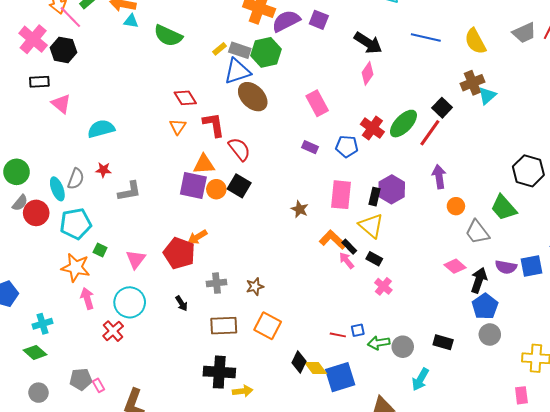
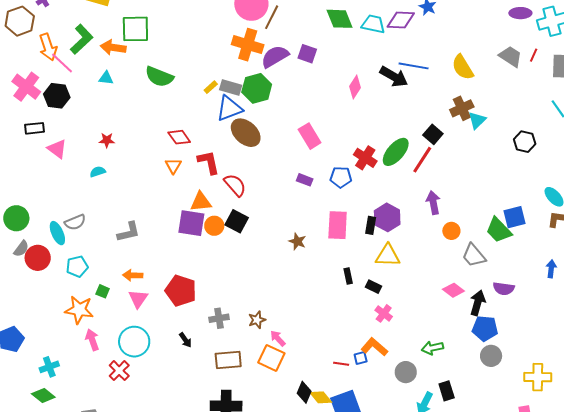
cyan triangle: (131, 21) -> (106, 78), moved
gray trapezoid: (524, 33) -> (510, 56), turned -120
black arrow: (368, 43) -> (394, 77), moved
pink diamond: (368, 73) -> (355, 87), moved
cyan semicircle: (101, 129) -> (98, 172), size x0.6
red star: (103, 170) -> (107, 140), moved
black hexagon: (528, 171) -> (525, 142), moved, size x0.7
gray semicircle: (76, 179) -> (75, 222), turned 50
cyan pentagon: (76, 224) -> (77, 267), size x0.7
yellow triangle: (371, 226) -> (388, 256), moved, turned -36
orange arrow: (197, 237) -> (133, 275), moved, turned 36
orange L-shape: (333, 240) -> (374, 347), moved
black rectangle: (349, 247) -> (348, 276), turned 35
pink arrow: (347, 261) -> (278, 338), moved
blue square: (531, 266) -> (515, 217), moved
blue pentagon: (485, 306) -> (485, 328), turned -30
black rectangle: (443, 342) -> (447, 391), moved, turned 60
green arrow: (379, 343) -> (432, 348), moved

